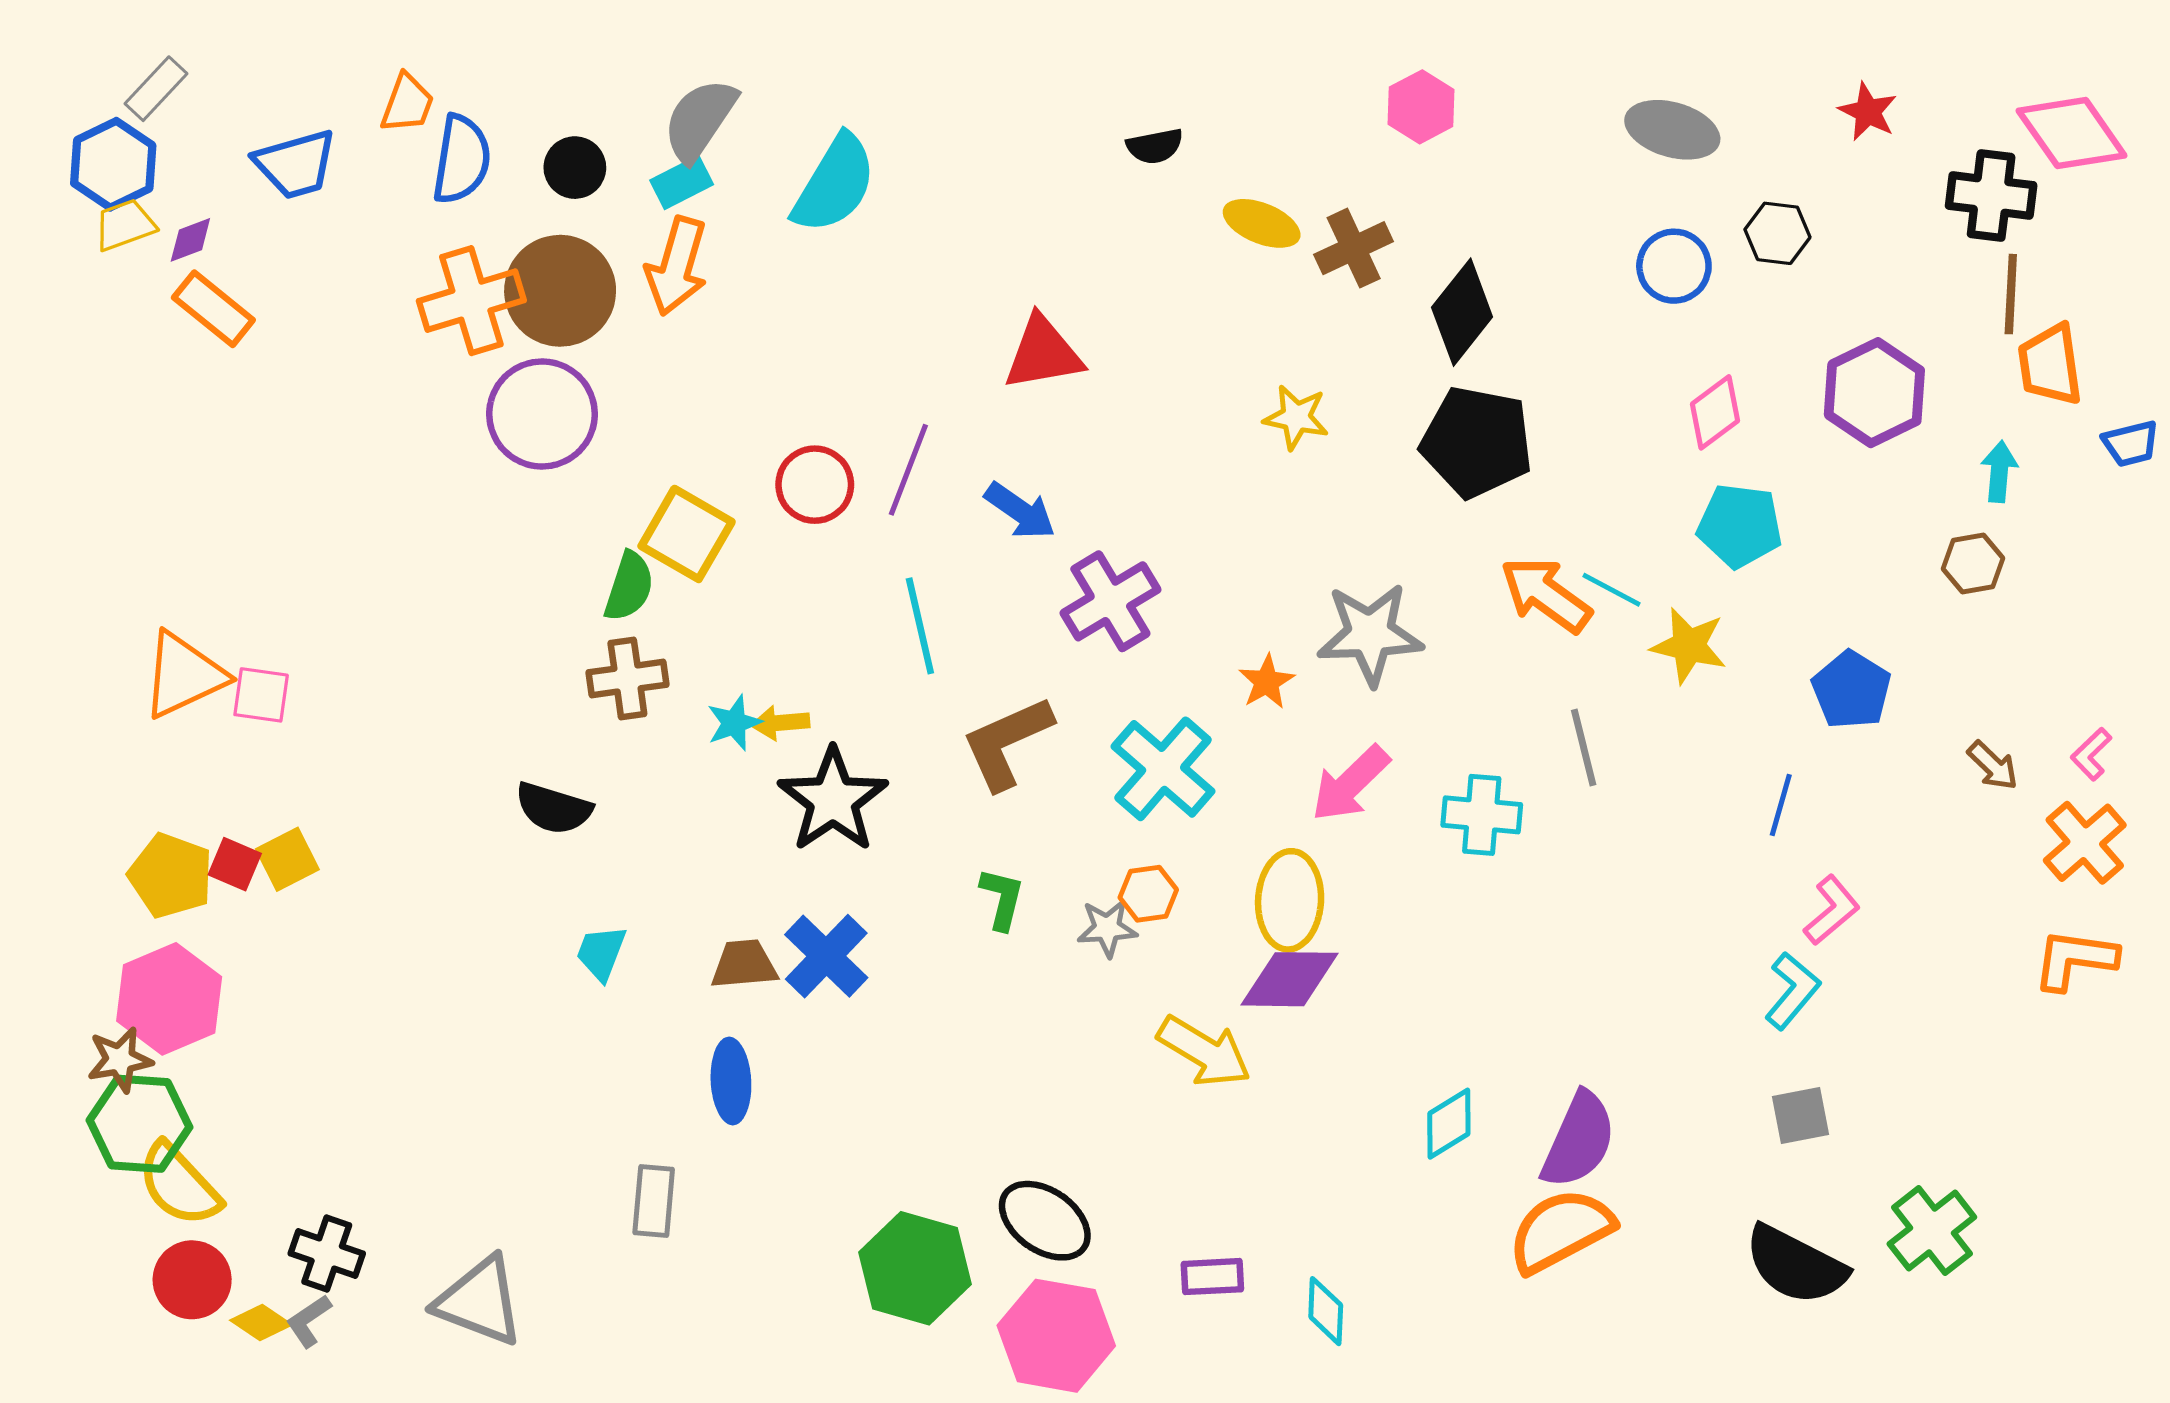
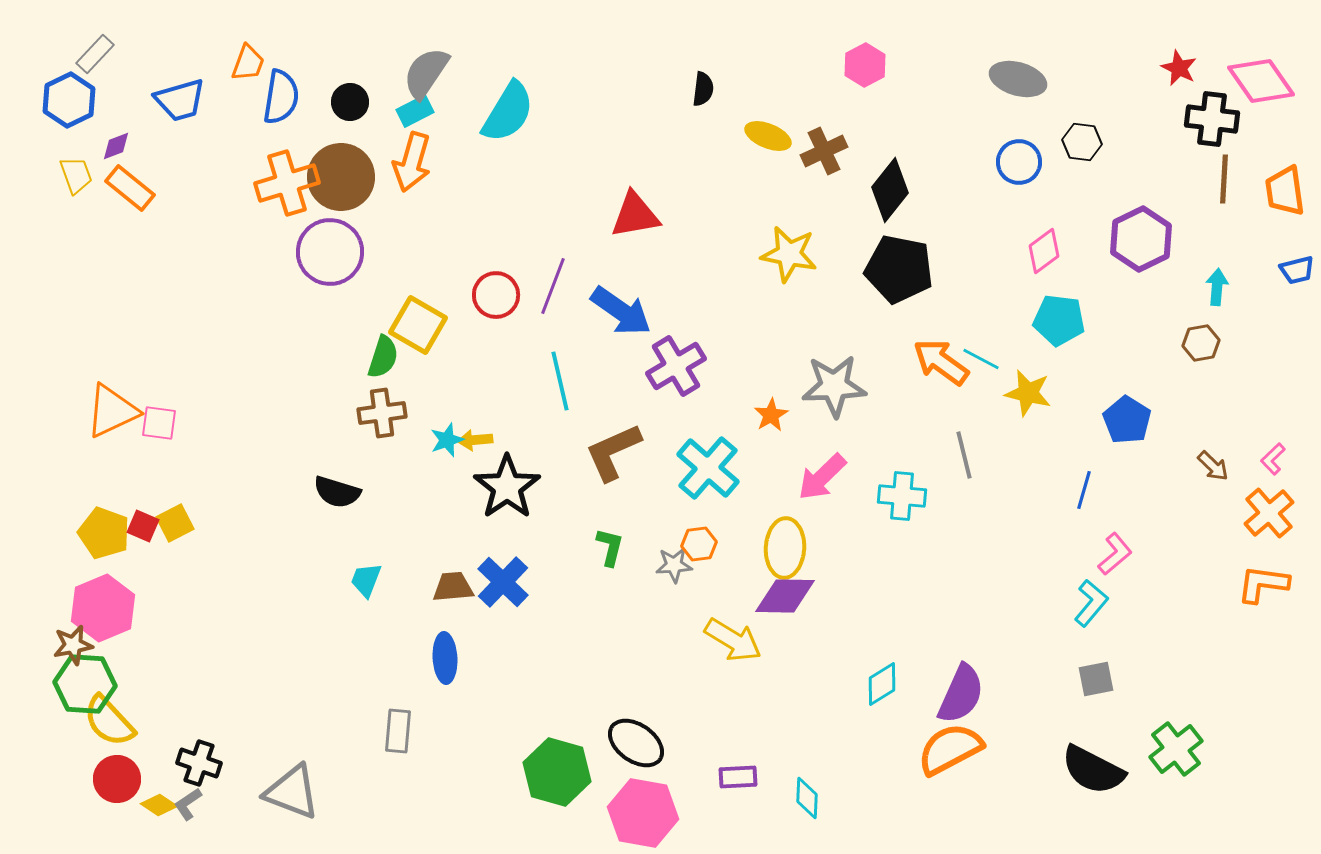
red star: (1868, 112) -> (1179, 68), moved
black semicircle: (1155, 146) -> (703, 89), turned -72
yellow trapezoid: (125, 225) -> (76, 175), moved, turned 90
orange trapezoid: (2050, 365) -> (1285, 191), moved
yellow star: (1296, 417) -> (789, 254), size x1.4
blue arrow: (1020, 511) -> (621, 311), size x1.4

